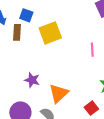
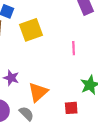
red square: (91, 108) -> (71, 108), turned 32

